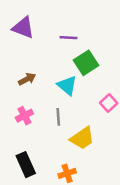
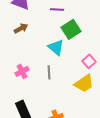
brown arrow: (27, 79) -> (21, 28), moved
yellow trapezoid: (82, 138) -> (84, 83), moved

